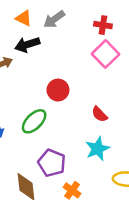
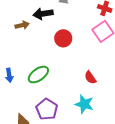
red circle: (58, 90) -> (63, 38), moved
cyan star: (97, 149) -> (84, 104), turned 30

